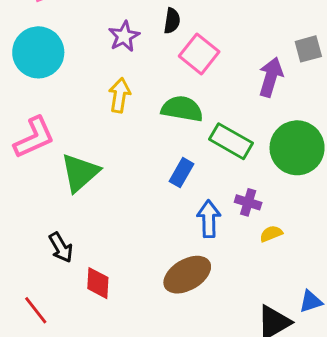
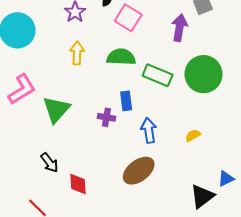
blue rectangle: (181, 173) -> (126, 101), turned -30
purple cross: (248, 202) -> (106, 117), moved

